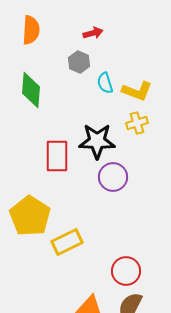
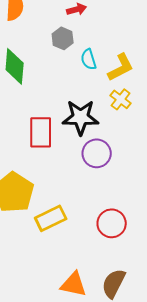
yellow L-shape: (137, 91) -> (121, 67), turned -48
yellow cross: (137, 123) -> (121, 99), turned -35
red circle: (126, 271) -> (112, 223), moved

